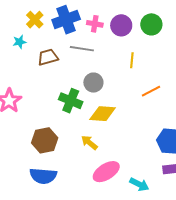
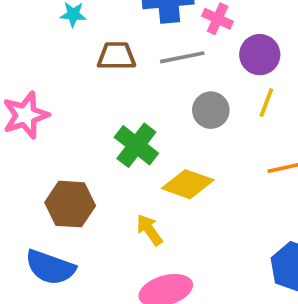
purple circle: (121, 25) -> (260, 55), moved
gray line: (82, 49) -> (182, 57), turned -35
gray circle: (93, 83) -> (211, 110), moved

